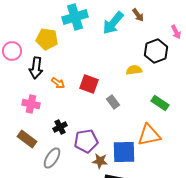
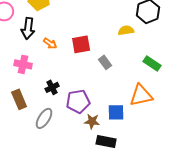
red square: (89, 84) -> (81, 44), turned -30
brown rectangle: (27, 139) -> (19, 99), turned 30
blue square: (124, 152) -> (116, 112), size x0.7

